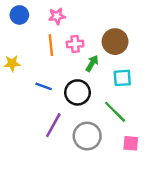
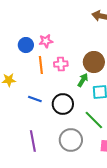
blue circle: (19, 15) -> (26, 45), moved
green arrow: (92, 63) -> (83, 80), moved
purple line: (53, 125) -> (33, 141), moved, turned -40

